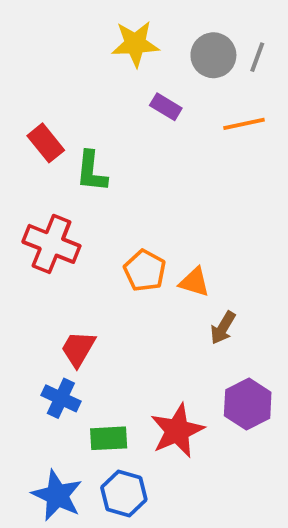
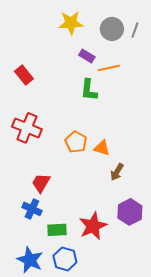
orange line: (244, 124) -> (109, 68), moved
green L-shape: (91, 172) -> (89, 90), moved

